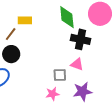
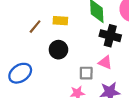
yellow rectangle: (25, 20) -> (60, 21), moved
black circle: (11, 54) -> (58, 50), moved

